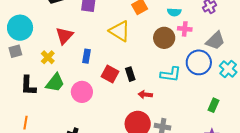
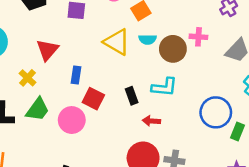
cyan semicircle: (174, 12) -> (147, 39), moved
blue circle: (199, 62) -> (216, 112), moved
red square: (110, 74) -> (93, 99), moved
cyan L-shape: (171, 74) -> (164, 87), moved

